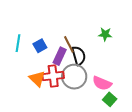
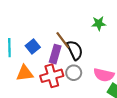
gray circle: (74, 77) -> (74, 73), size x0.6
orange triangle: (37, 79) -> (25, 73), moved, turned -42

